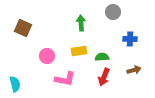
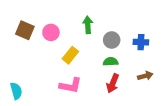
gray circle: (113, 12) -> (112, 40), moved
yellow rectangle: (79, 51) -> (70, 55), moved, turned -42
pink circle: (47, 56) -> (51, 32), moved

